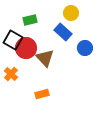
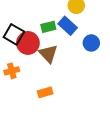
green rectangle: (30, 20) -> (48, 27), moved
orange cross: (11, 74) -> (12, 71), turned 32

